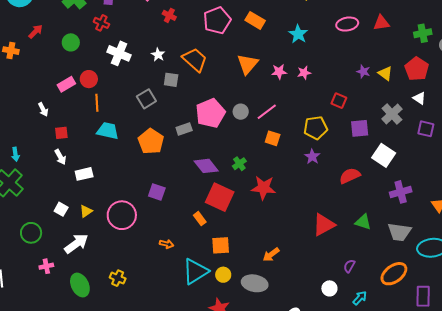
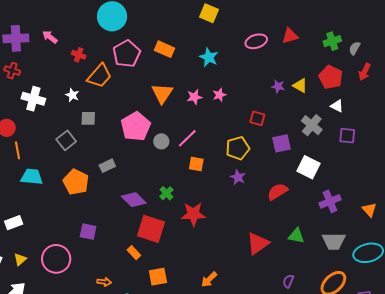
orange trapezoid: (195, 60) -> (100, 76), moved, turned 96
pink pentagon: (210, 113) -> (136, 126), moved

